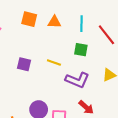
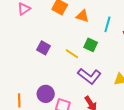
green square: (81, 50) -> (91, 45), moved

